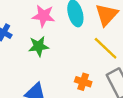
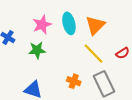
pink star: (43, 16) -> (42, 25), turned -30

